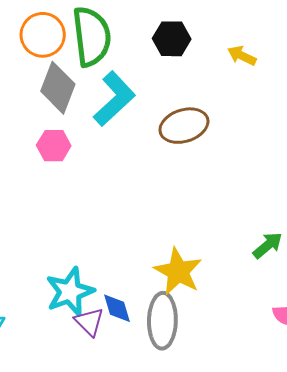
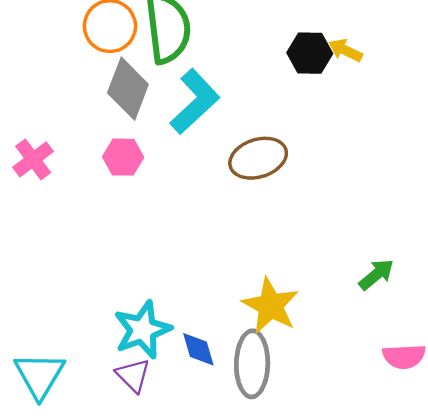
black hexagon: (172, 39) -> (310, 53), moved
brown ellipse: (184, 126) -> (258, 158), moved
purple triangle: (89, 322) -> (133, 375), moved

